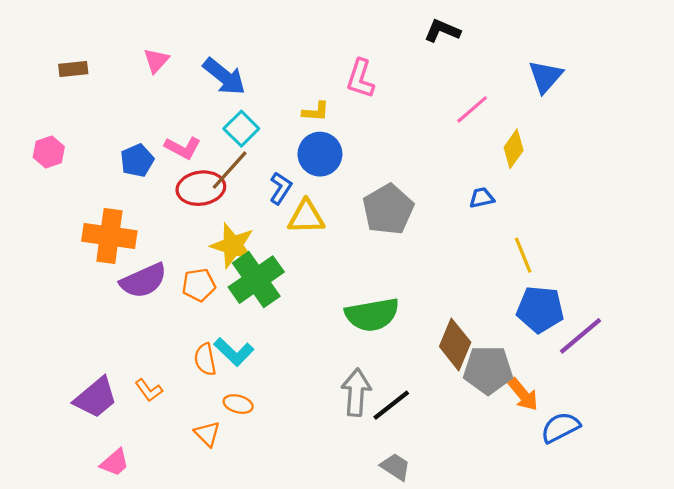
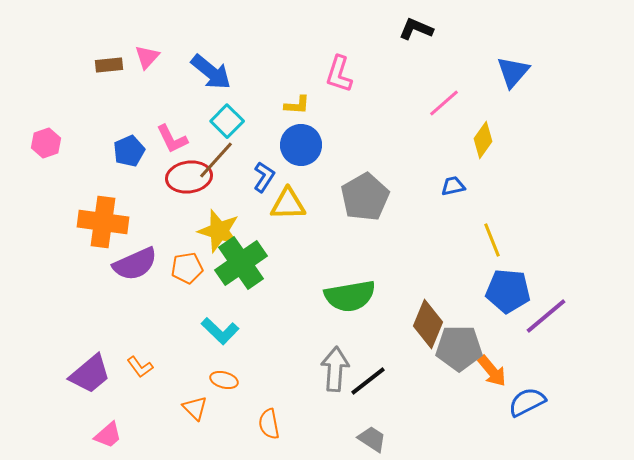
brown rectangle: (73, 69) -> (109, 65), moved
pink L-shape: (183, 148) -> (172, 139), turned 36
orange semicircle: (205, 359) -> (269, 424), moved

